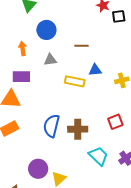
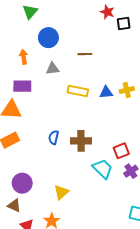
blue triangle: (95, 70) -> (106, 92), moved
red square: (115, 122) -> (121, 151), moved
blue semicircle: (51, 126) -> (54, 137), size x0.6
purple circle: (38, 169) -> (22, 183), moved

